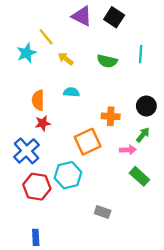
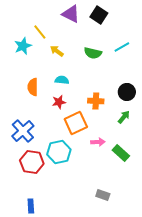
cyan line: (141, 54) -> (122, 47), turned 56
red star: (43, 123) -> (59, 102), moved
pink arrow: (128, 150) -> (98, 142), moved
gray rectangle: (103, 212) -> (103, 195), moved

